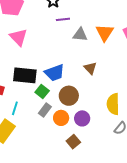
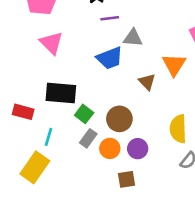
orange triangle: (105, 33) -> (174, 65), moved
blue trapezoid: (54, 73) -> (110, 58), moved
brown square: (73, 142) -> (127, 179), turned 32

